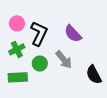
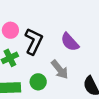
green circle: (40, 63) -> (38, 82), moved

